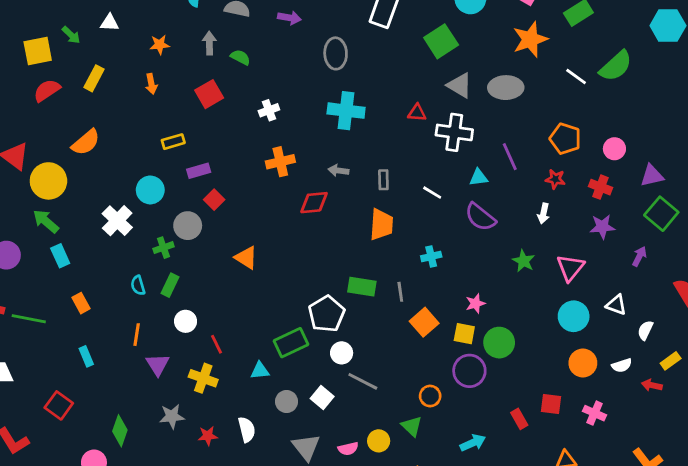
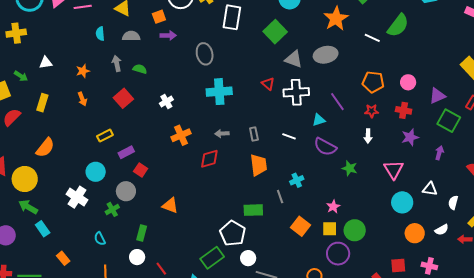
red triangle: (417, 113) -> (268, 84), turned 48
green star: (524, 261) -> (350, 168), moved
green rectangle: (170, 285) -> (142, 233), moved
gray line: (400, 292) -> (280, 197), moved

